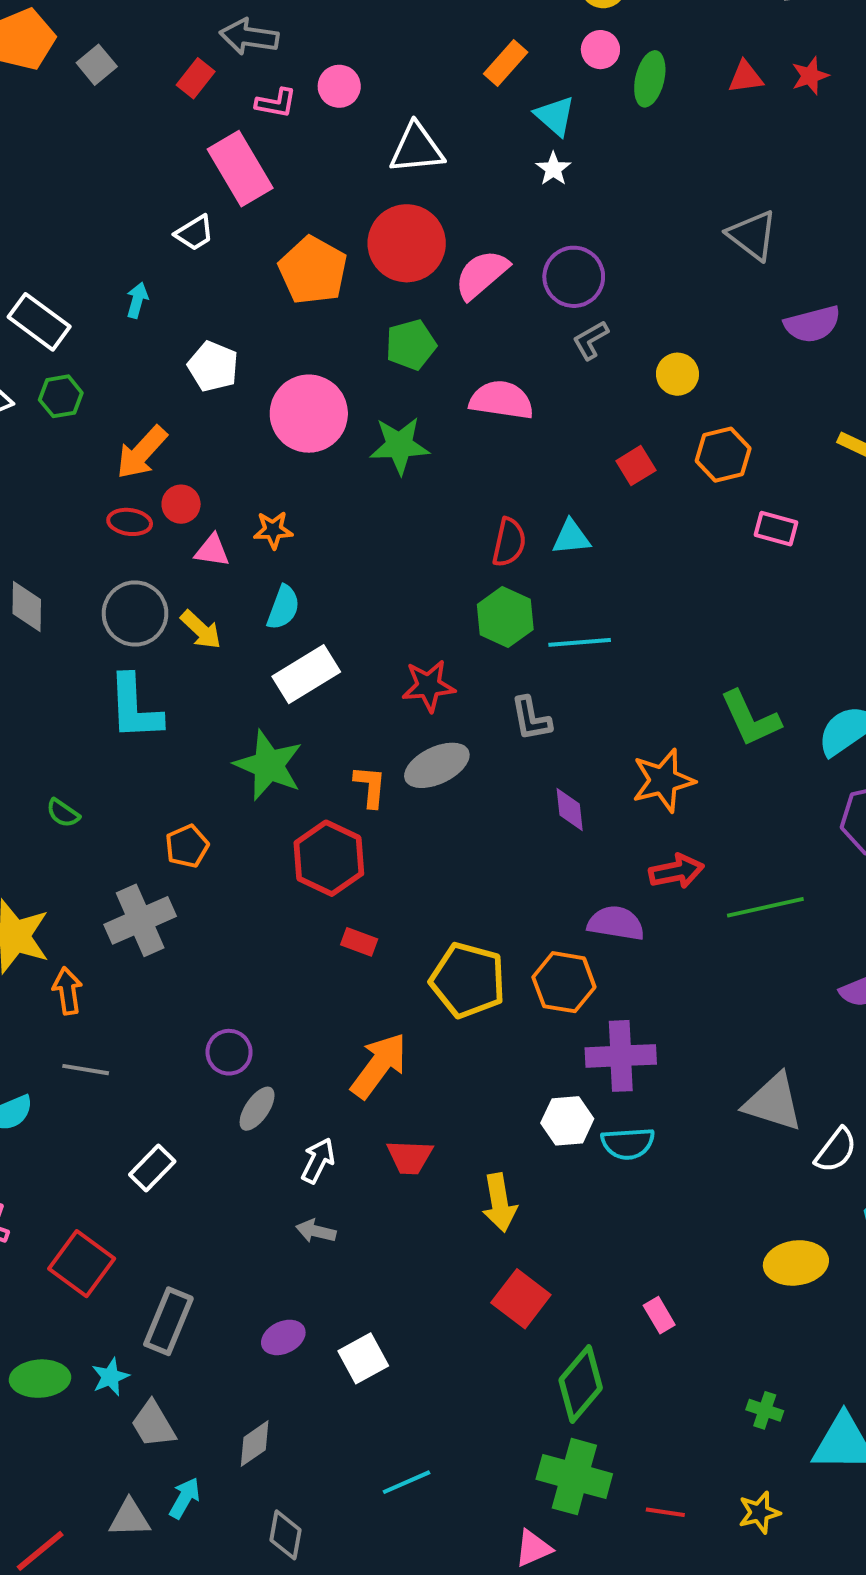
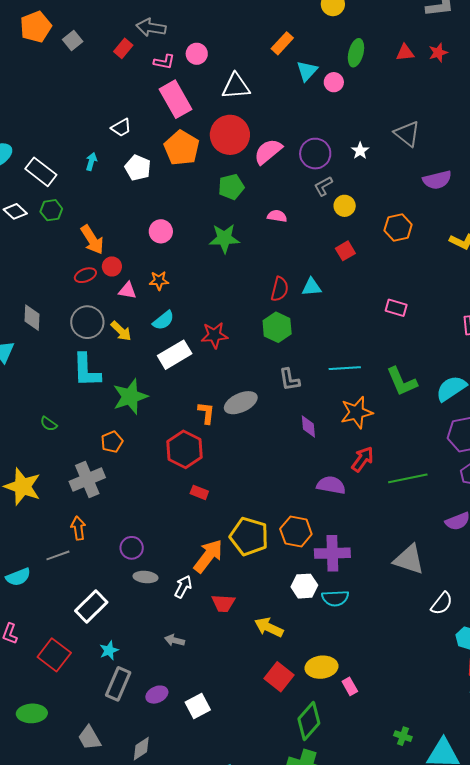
pink circle: (600, 50) -> (334, 82), moved
cyan triangle: (555, 116) -> (307, 71), turned 30
pink rectangle: (240, 169) -> (176, 99), moved
white star: (553, 169) -> (360, 151), moved
white pentagon: (213, 366) -> (138, 168), moved
yellow circle: (677, 374) -> (345, 206), moved
pink semicircle: (501, 400) -> (277, 216), size x0.6
pink circle: (309, 414) -> (161, 231), moved, size x0.6
orange arrow: (142, 452) -> (92, 240), turned -76
orange hexagon: (723, 455) -> (398, 227), moved
red ellipse: (130, 522) -> (85, 275), turned -30
pink rectangle: (776, 529) -> (396, 308), moved
cyan semicircle: (283, 607) -> (163, 320), turned 30
cyan line: (580, 642) -> (345, 368), moved
red star: (429, 686) -> (214, 335), moved
green star: (269, 765) -> (130, 397), moved, turned 30
red arrow: (676, 871) -> (363, 459), turned -44
yellow pentagon: (468, 980) -> (249, 536), moved
orange hexagon: (564, 982) -> (296, 531), moved
orange arrow: (68, 991) -> (78, 528), moved
gray line: (86, 1070) -> (58, 555), turned -30
gray triangle: (773, 1102) -> (409, 559), moved
gray ellipse: (257, 1109) -> (145, 577), turned 60
white arrow: (318, 1161) -> (183, 587), moved
white rectangle: (152, 1168) -> (91, 606), size x1.4
yellow arrow: (499, 1203) -> (269, 627), turned 124
yellow ellipse: (796, 1263) -> (321, 667), moved
gray rectangle: (168, 1321) -> (118, 684), moved
cyan star: (110, 1377) -> (109, 650), moved

